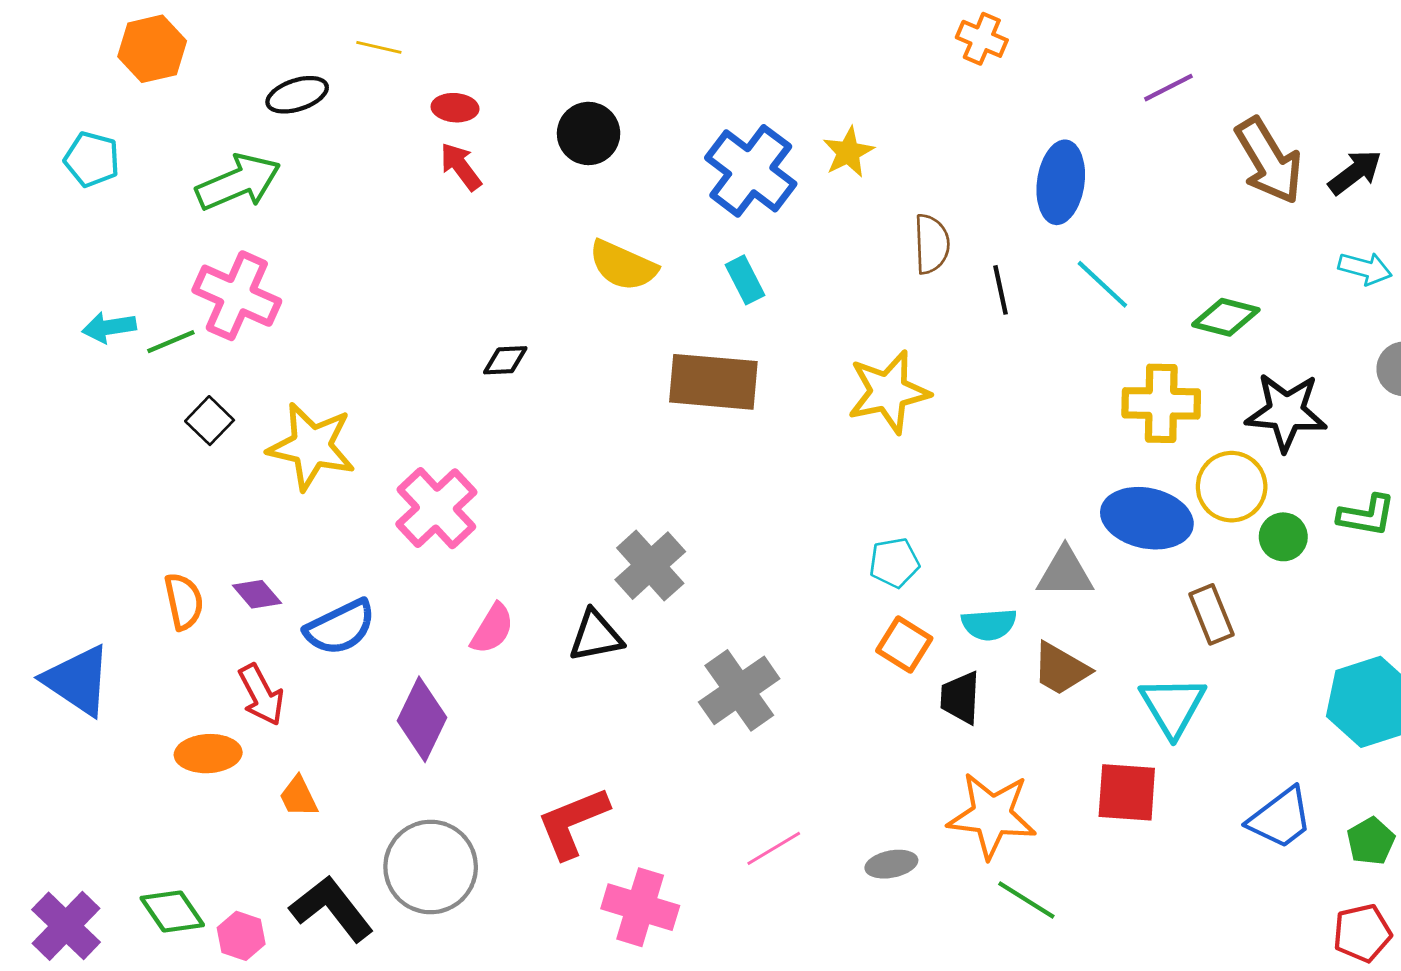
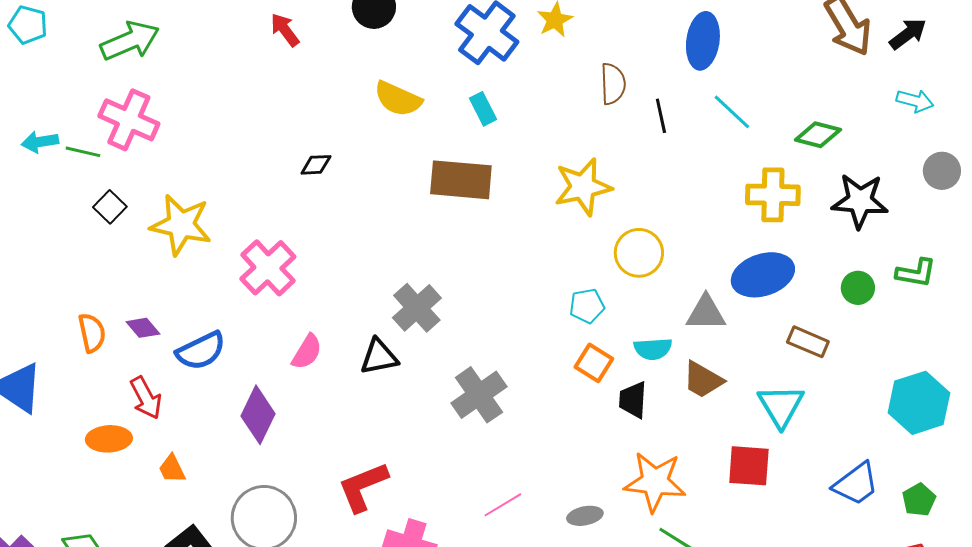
green line: (171, 342) -> (83, 152), turned 36
yellow circle: (1232, 487) -> (639, 253), moved
blue ellipse: (1147, 518) -> (763, 275), turned -30
brown rectangle: (1211, 614) -> (808, 342), turned -45

